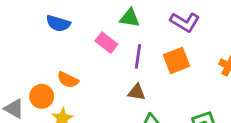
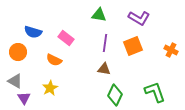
blue semicircle: (58, 23) -> (33, 32), moved
pink rectangle: (106, 43) -> (66, 38), moved
orange circle: (42, 96) -> (18, 52), moved

